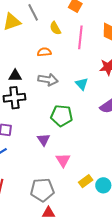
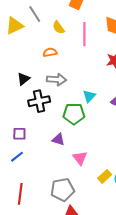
black triangle: (15, 76) -> (23, 79), turned -32
cyan triangle: (82, 84) -> (89, 96), moved, turned 32
black cross: (14, 98) -> (39, 101), moved
purple triangle: (43, 140) -> (58, 140), turned -32

